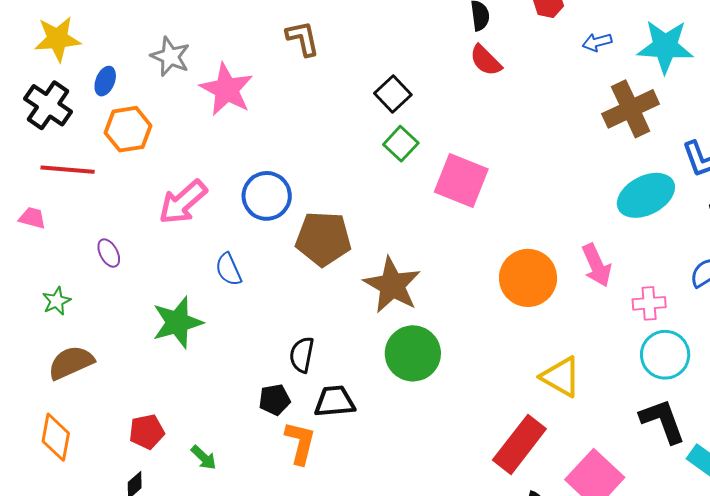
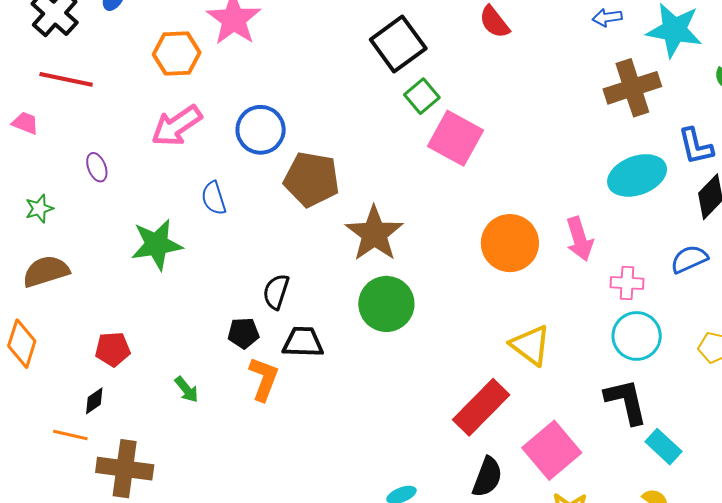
black square: (393, 94) -> (398, 44), size x1.5
orange hexagon: (128, 129) -> (177, 54), moved
green square: (401, 144) -> (422, 96), moved
green arrow: (204, 458) -> (187, 390), moved

